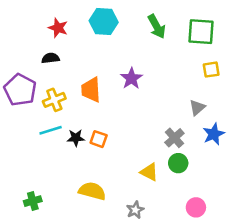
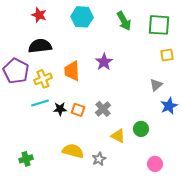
red star: (58, 28) -> (39, 15), moved
black semicircle: (51, 58) -> (40, 46), size x1.6
gray cross: (174, 138) -> (103, 109), moved
gray star: (135, 210) -> (99, 159), moved

